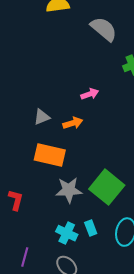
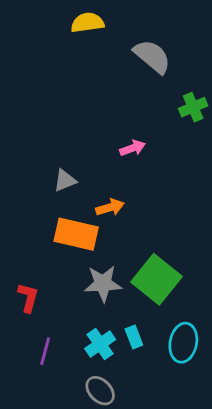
orange arrow: (73, 123) -> (110, 207), moved
cyan cross: (67, 233) -> (100, 344), turned 30
purple line: (25, 257) -> (45, 351), moved

